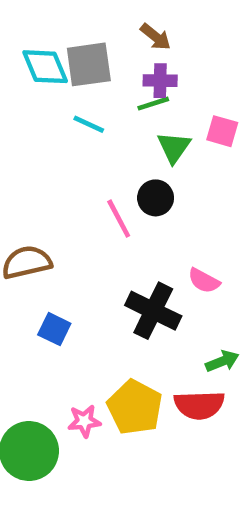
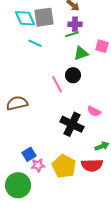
cyan line: (89, 124) -> (35, 43), moved
green triangle: (174, 147) -> (81, 53), turned 35
blue square: (54, 329) -> (29, 154), moved, turned 32
pink star: (84, 421) -> (38, 165), moved

